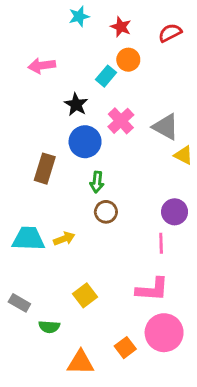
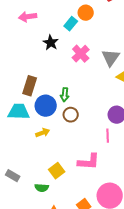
gray triangle: (166, 127) -> (111, 58), turned 36
blue circle: (85, 142) -> (46, 106), moved
cyan trapezoid: (28, 239) -> (19, 112), moved
pink L-shape: (152, 289) -> (89, 162), moved
green semicircle: (49, 327) -> (42, 188), moved

